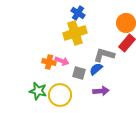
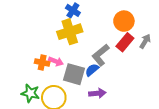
gray L-shape: (104, 55) -> (101, 55), turned -55
gray square: (79, 73) -> (74, 74), size x1.5

